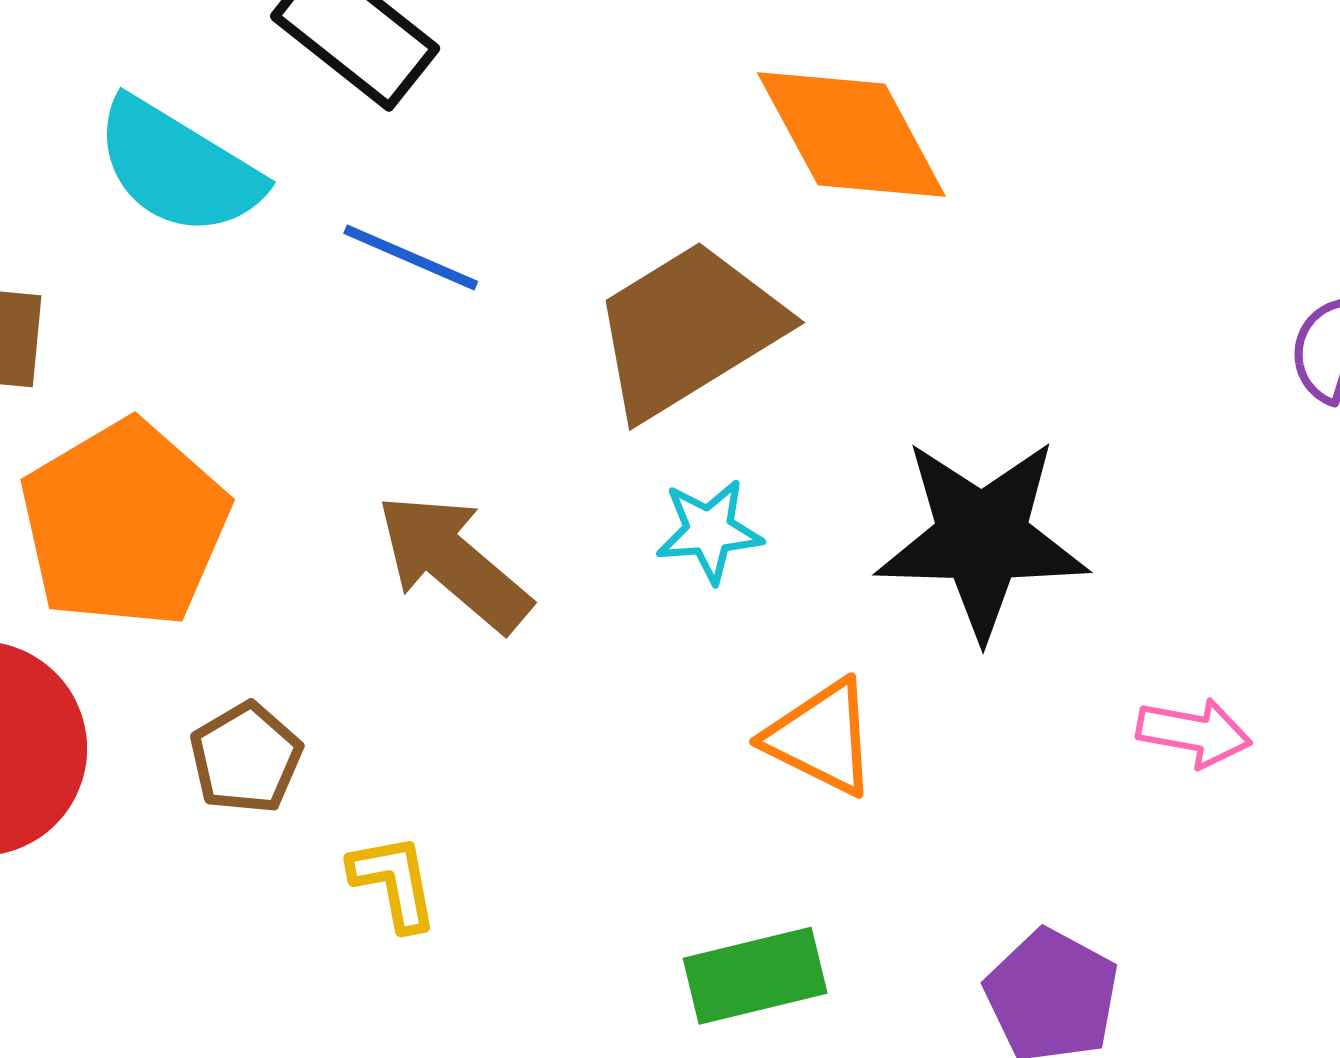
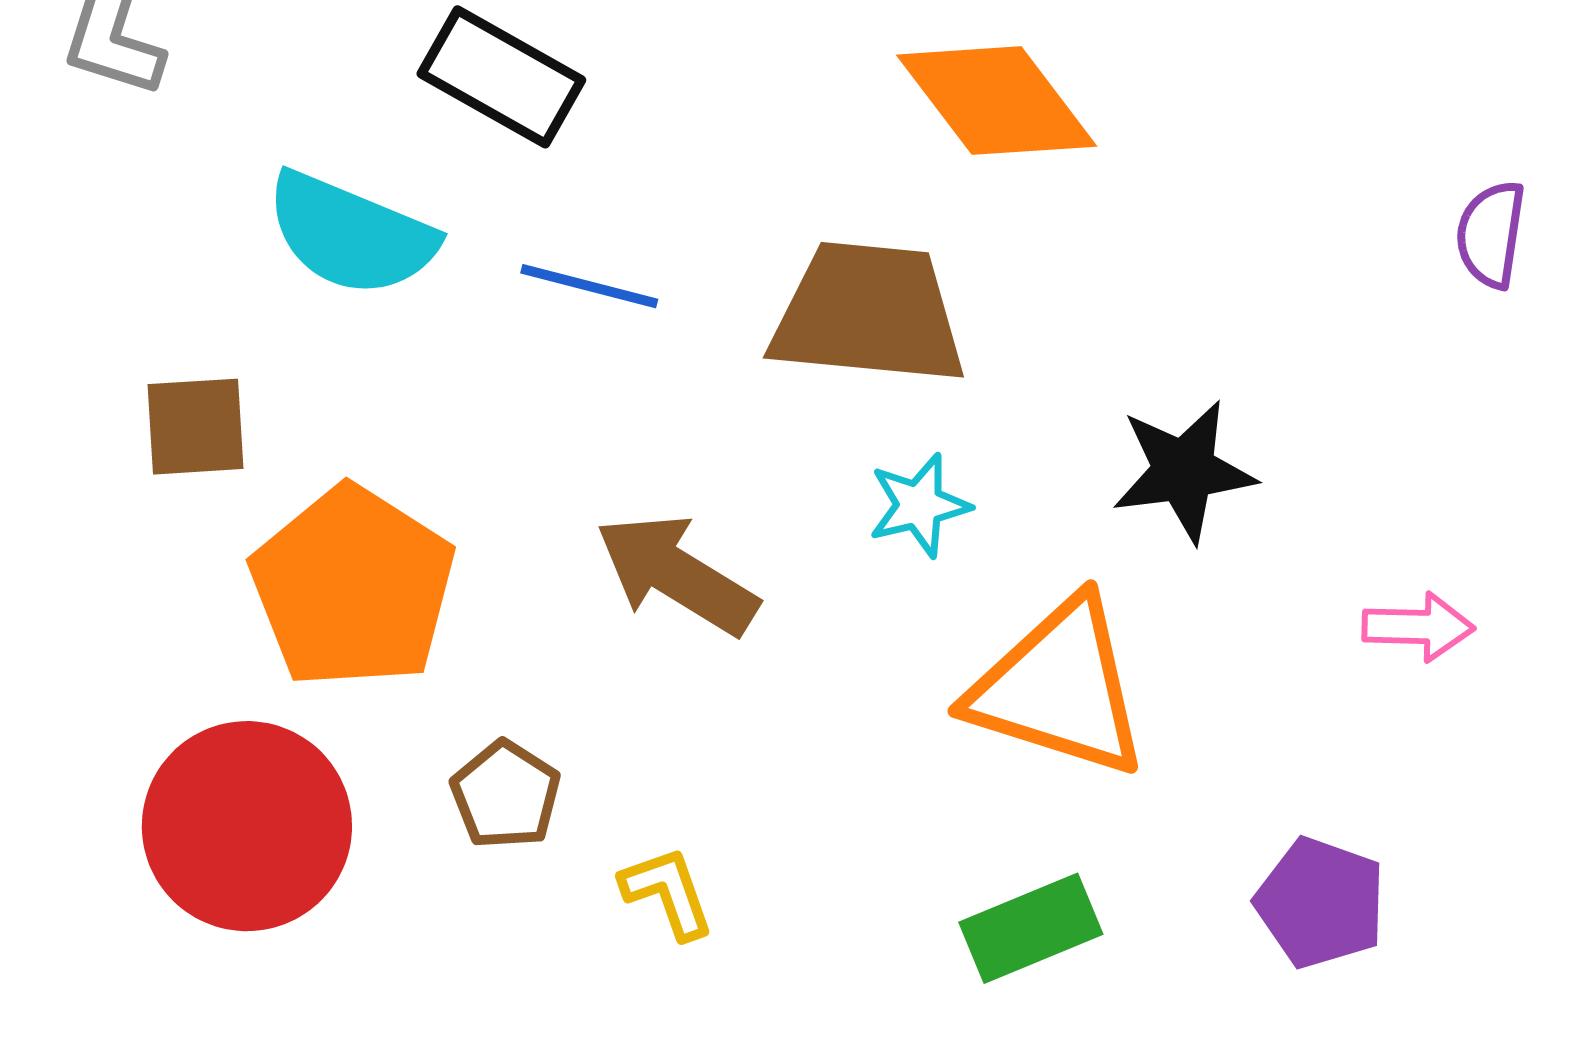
brown trapezoid: (688, 329) -> (868, 314), turned 46
black star: (982, 538) -> (1184, 471), size x0.7
orange triangle: (821, 738) -> (1059, 688), size x1.6

